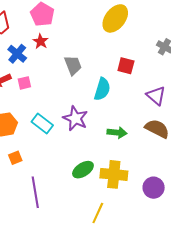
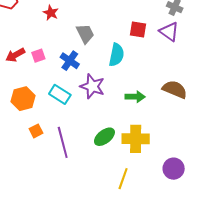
blue cross: (17, 54) -> (70, 61), moved
purple triangle: (156, 96) -> (169, 32), moved
purple circle: (154, 188) -> (174, 169), moved
purple line: (35, 192) -> (63, 142), moved

